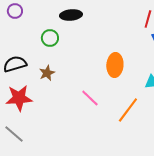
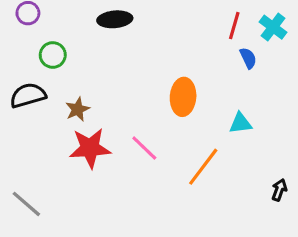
green circle: (50, 38) -> (53, 55), moved
red star: (19, 98) -> (90, 148), moved

